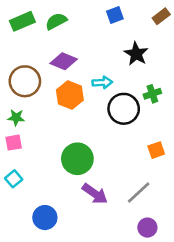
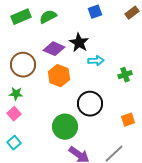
black star: (136, 54) -> (79, 43), moved
cyan arrow: (102, 83) -> (96, 61), moved
black circle: (124, 109) -> (90, 104), moved
pink square: (14, 143) -> (14, 114), turned -32

